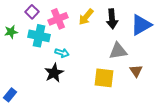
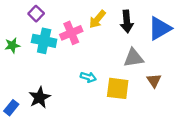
pink cross: (58, 19) -> (71, 33), moved
green star: (11, 32) -> (12, 45), moved
cyan arrow: (62, 53) -> (88, 77), moved
black star: (54, 73) -> (39, 97), moved

